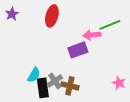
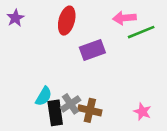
pink arrow: (92, 35) -> (124, 18), moved
purple rectangle: (78, 50) -> (92, 50), moved
pink star: (119, 83) -> (142, 112), moved

